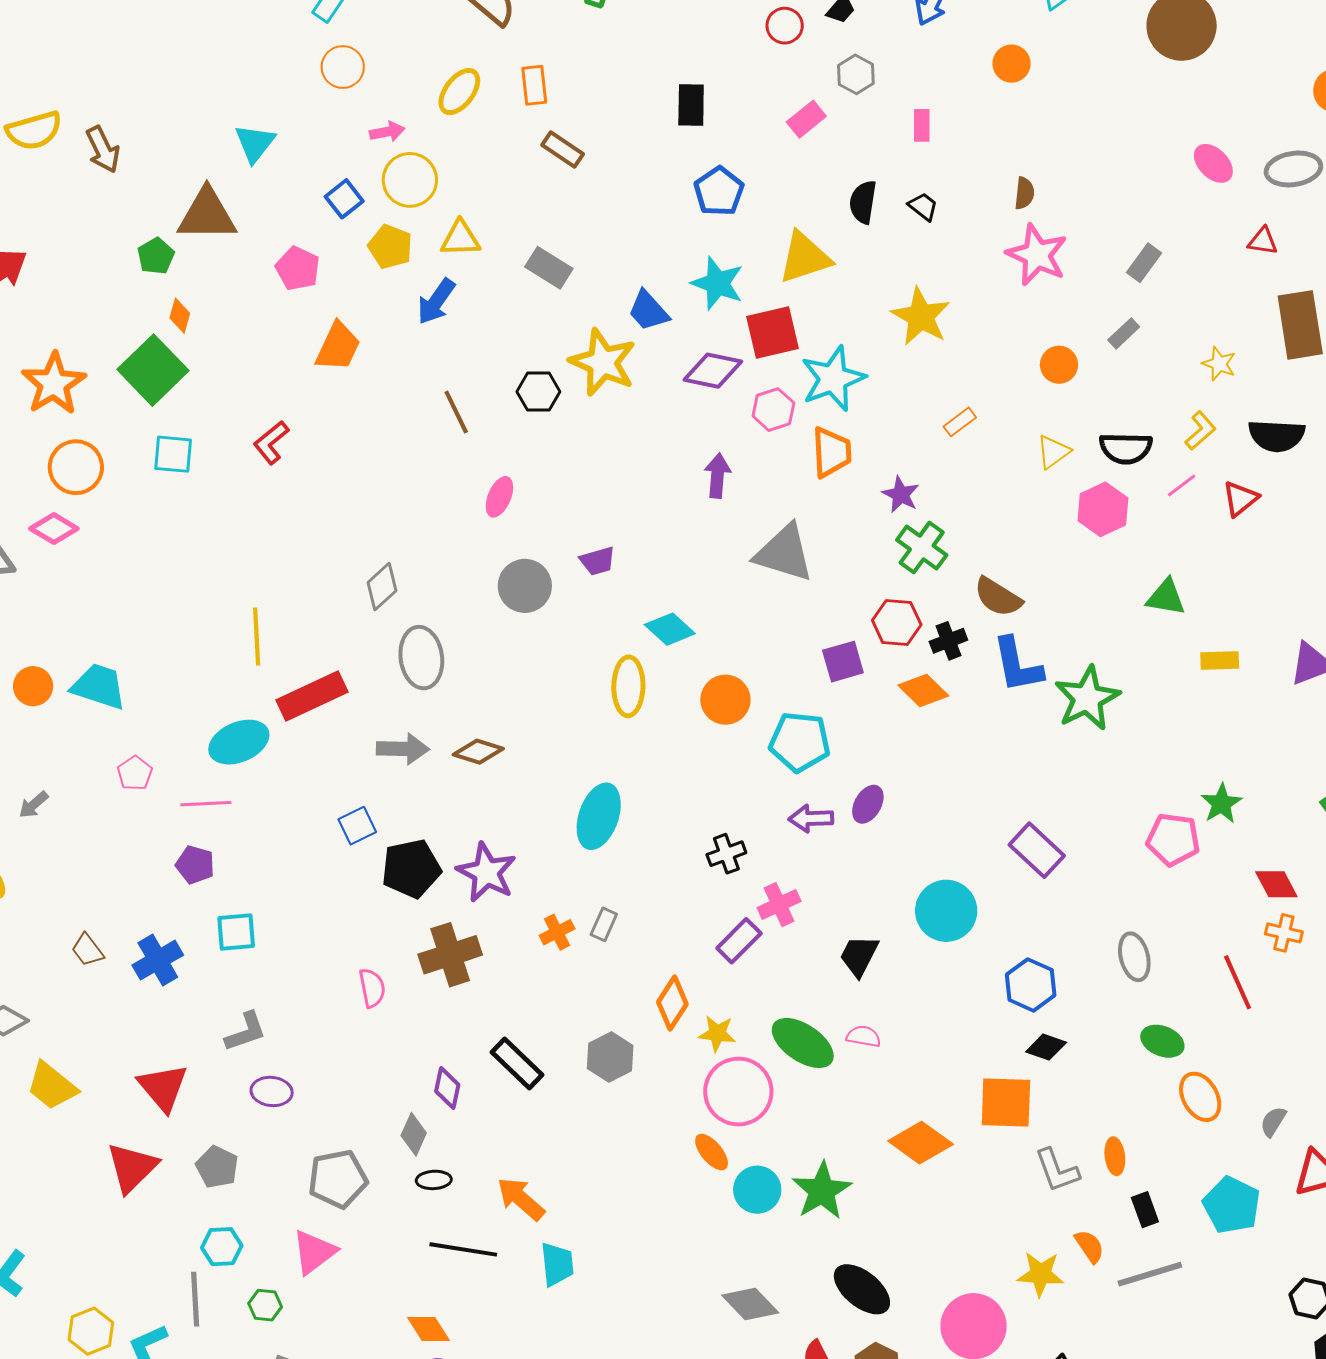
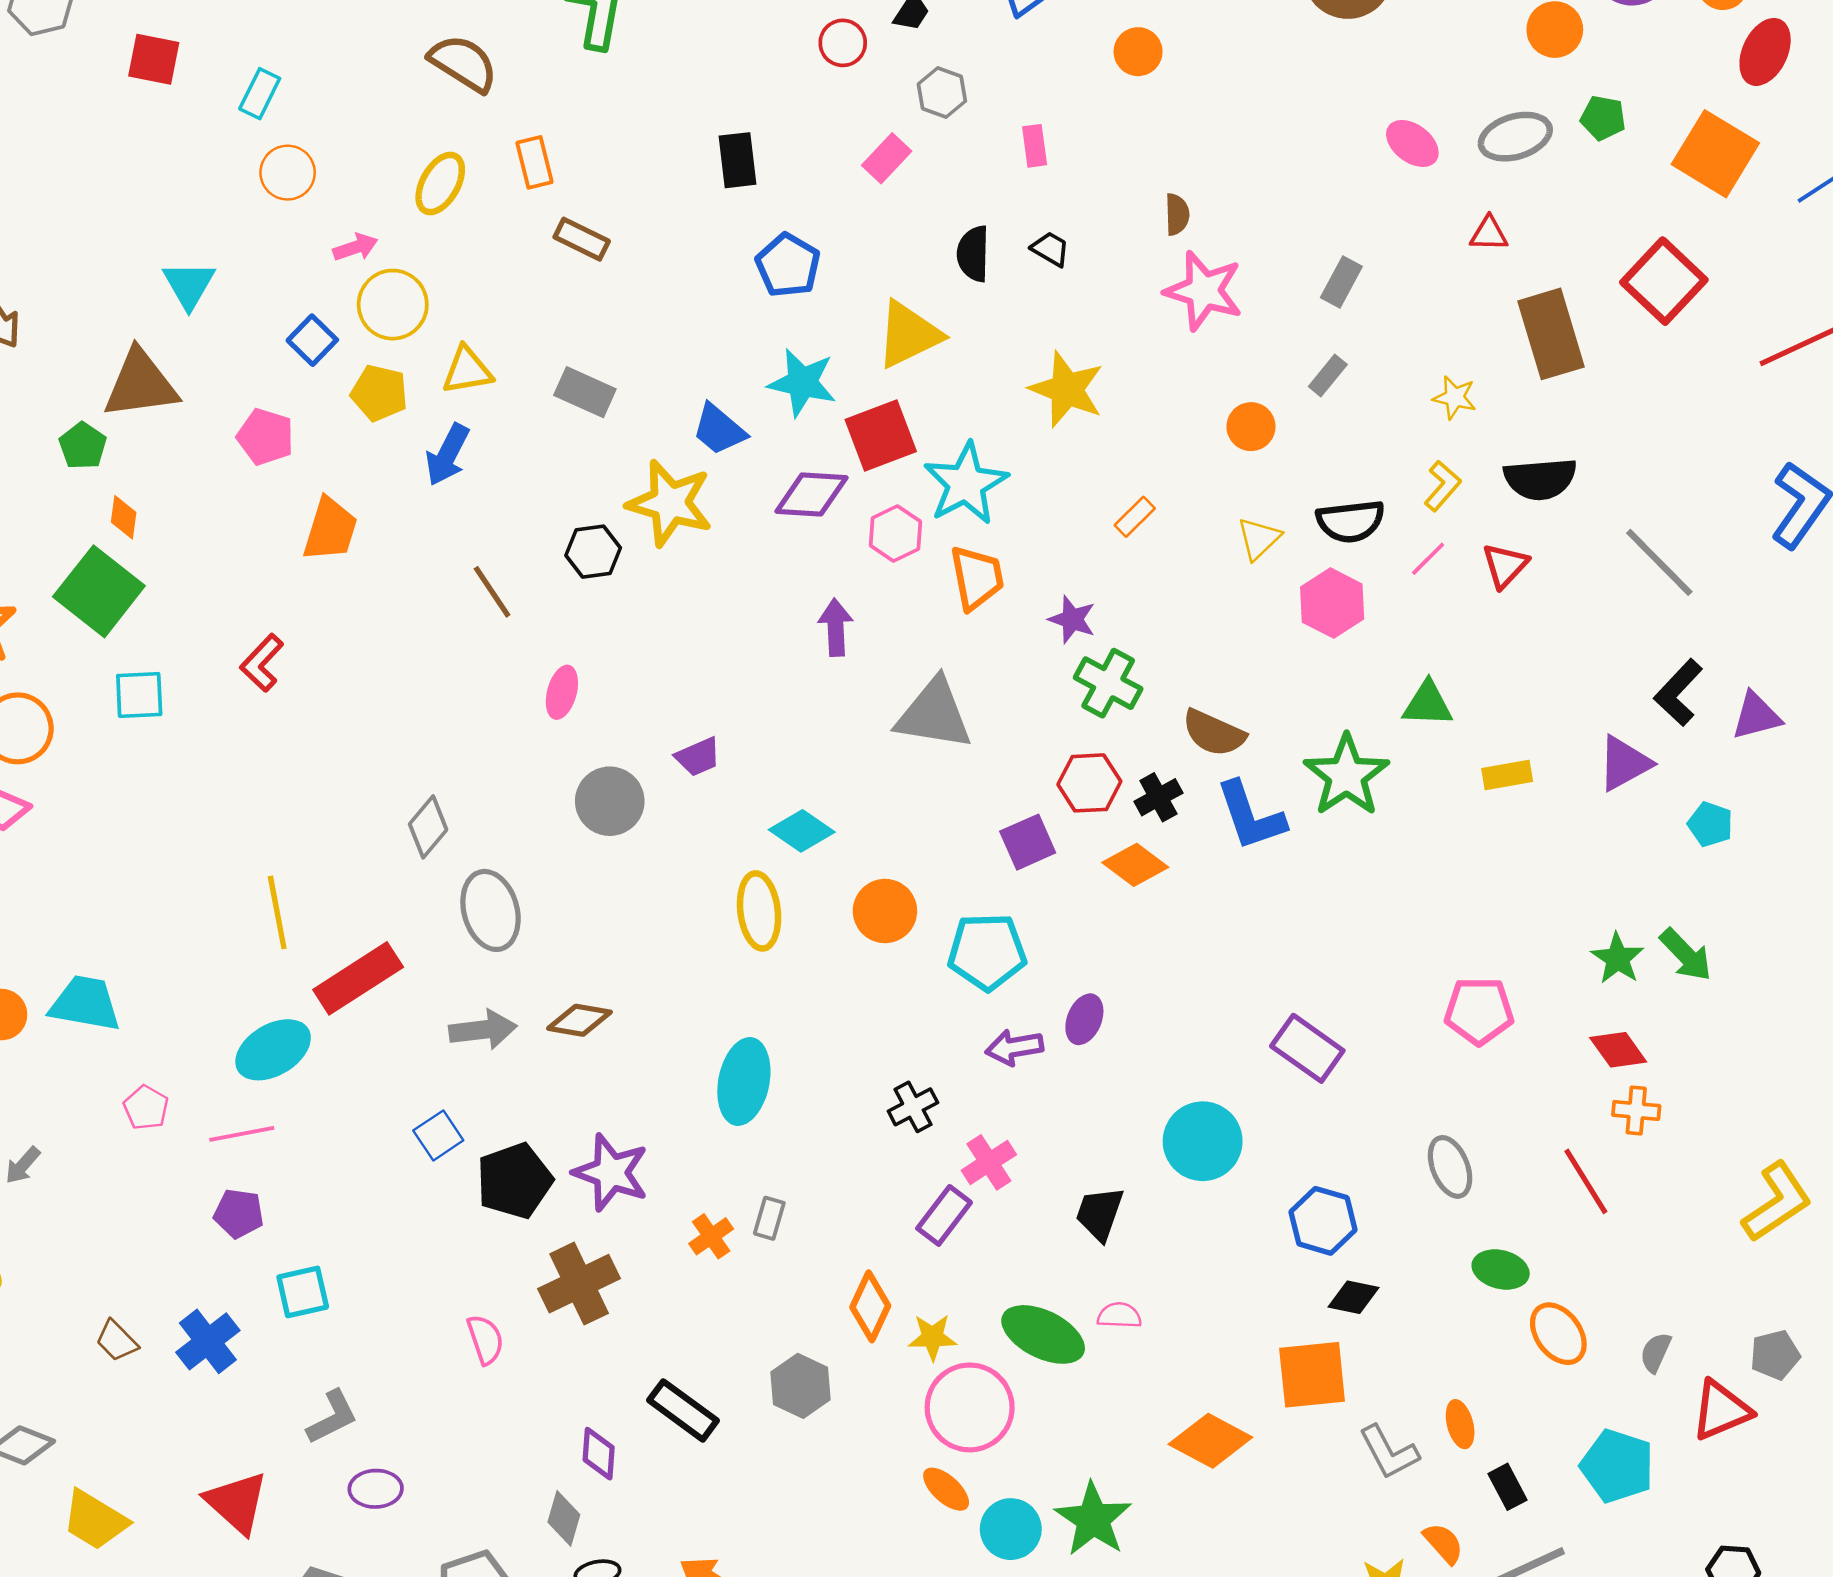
green star: (1087, 698) -> (1346, 775), moved
green star: (1221, 804) -> (1618, 958), moved

